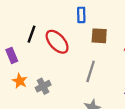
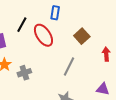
blue rectangle: (81, 15) -> (55, 13), moved
brown square: (99, 36) -> (82, 36), turned 35

